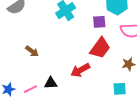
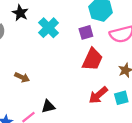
red arrow: (80, 70) -> (98, 95), moved

